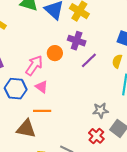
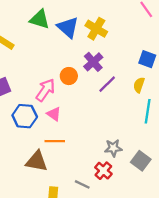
purple cross: (77, 41) -> (93, 62), turned 30
gray star: (101, 110) -> (113, 148), moved
red cross: (96, 136) -> (103, 171), moved

